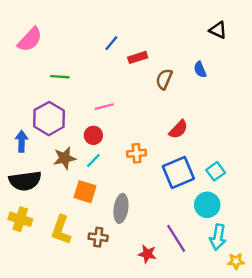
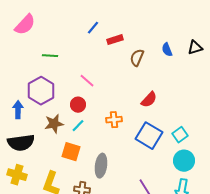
black triangle: (218, 30) -> (195, 48), moved, turned -42
pink line: (104, 107) -> (87, 81), turned 56
blue square: (178, 172) -> (149, 136), turned -36
cyan circle: (207, 205) -> (184, 161), moved

